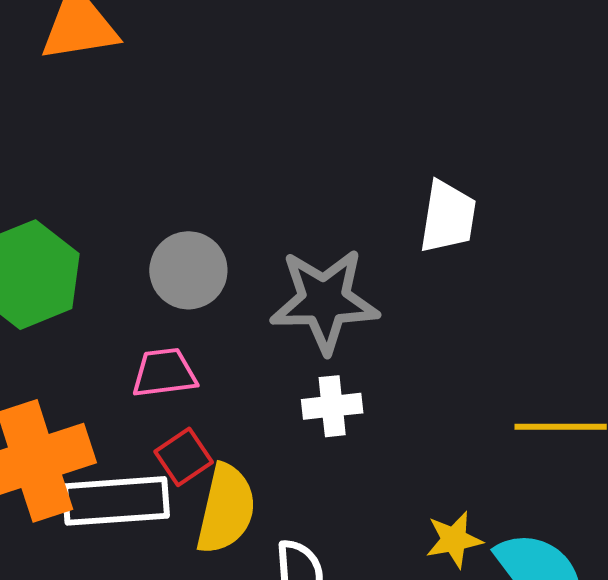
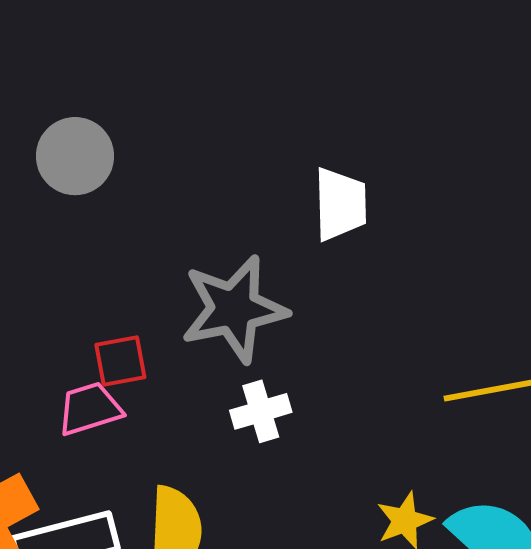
gray circle: (188, 270) -> (75, 156), moved
red square: (184, 457) -> (120, 361), moved, turned 34

